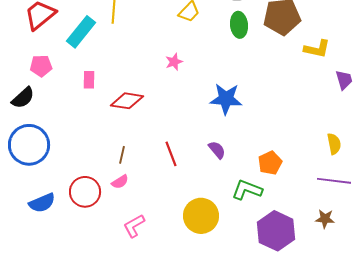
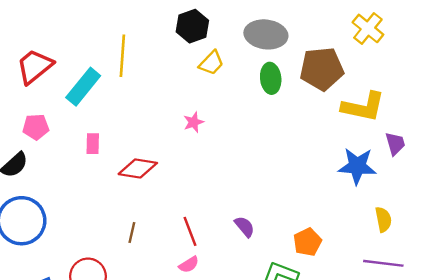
yellow L-shape: (317, 49) -> (363, 107), size x1.4
blue star: (226, 99) -> (357, 166), moved
pink semicircle: (120, 182) -> (189, 265), moved

